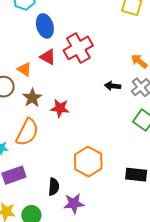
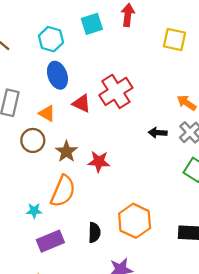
blue ellipse: (45, 26) -> (57, 75), moved
orange triangle: (24, 69) -> (47, 113), moved
black semicircle: (54, 187) -> (94, 232), moved

